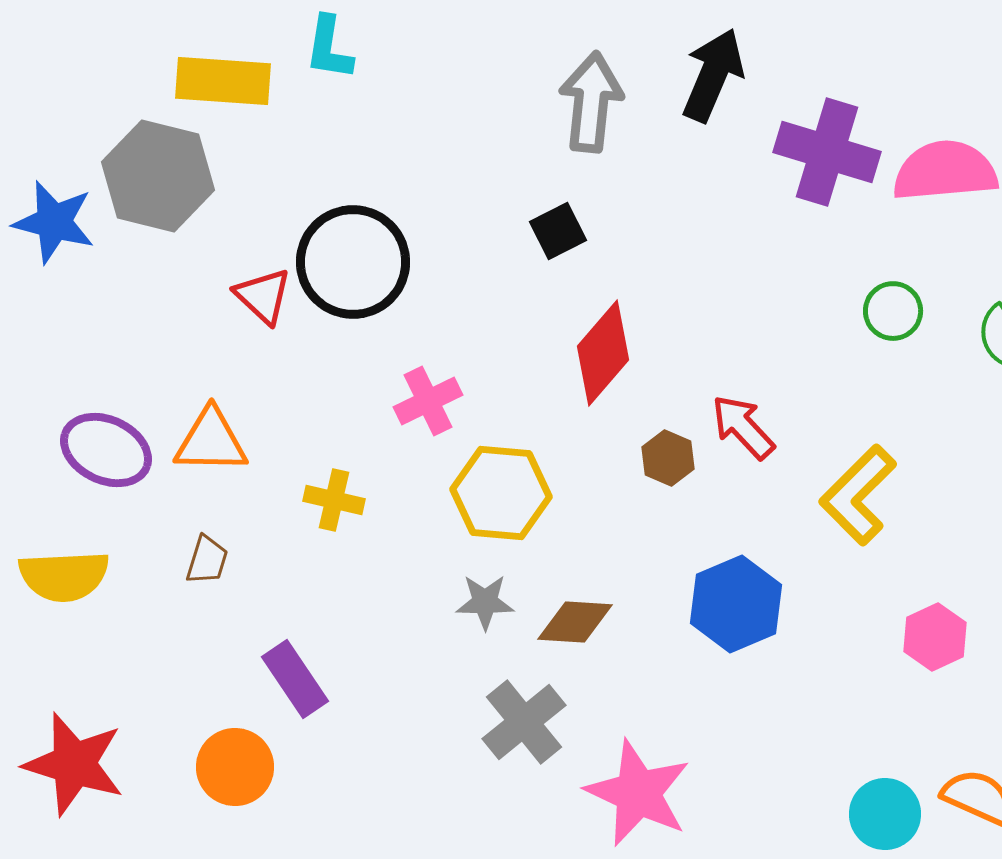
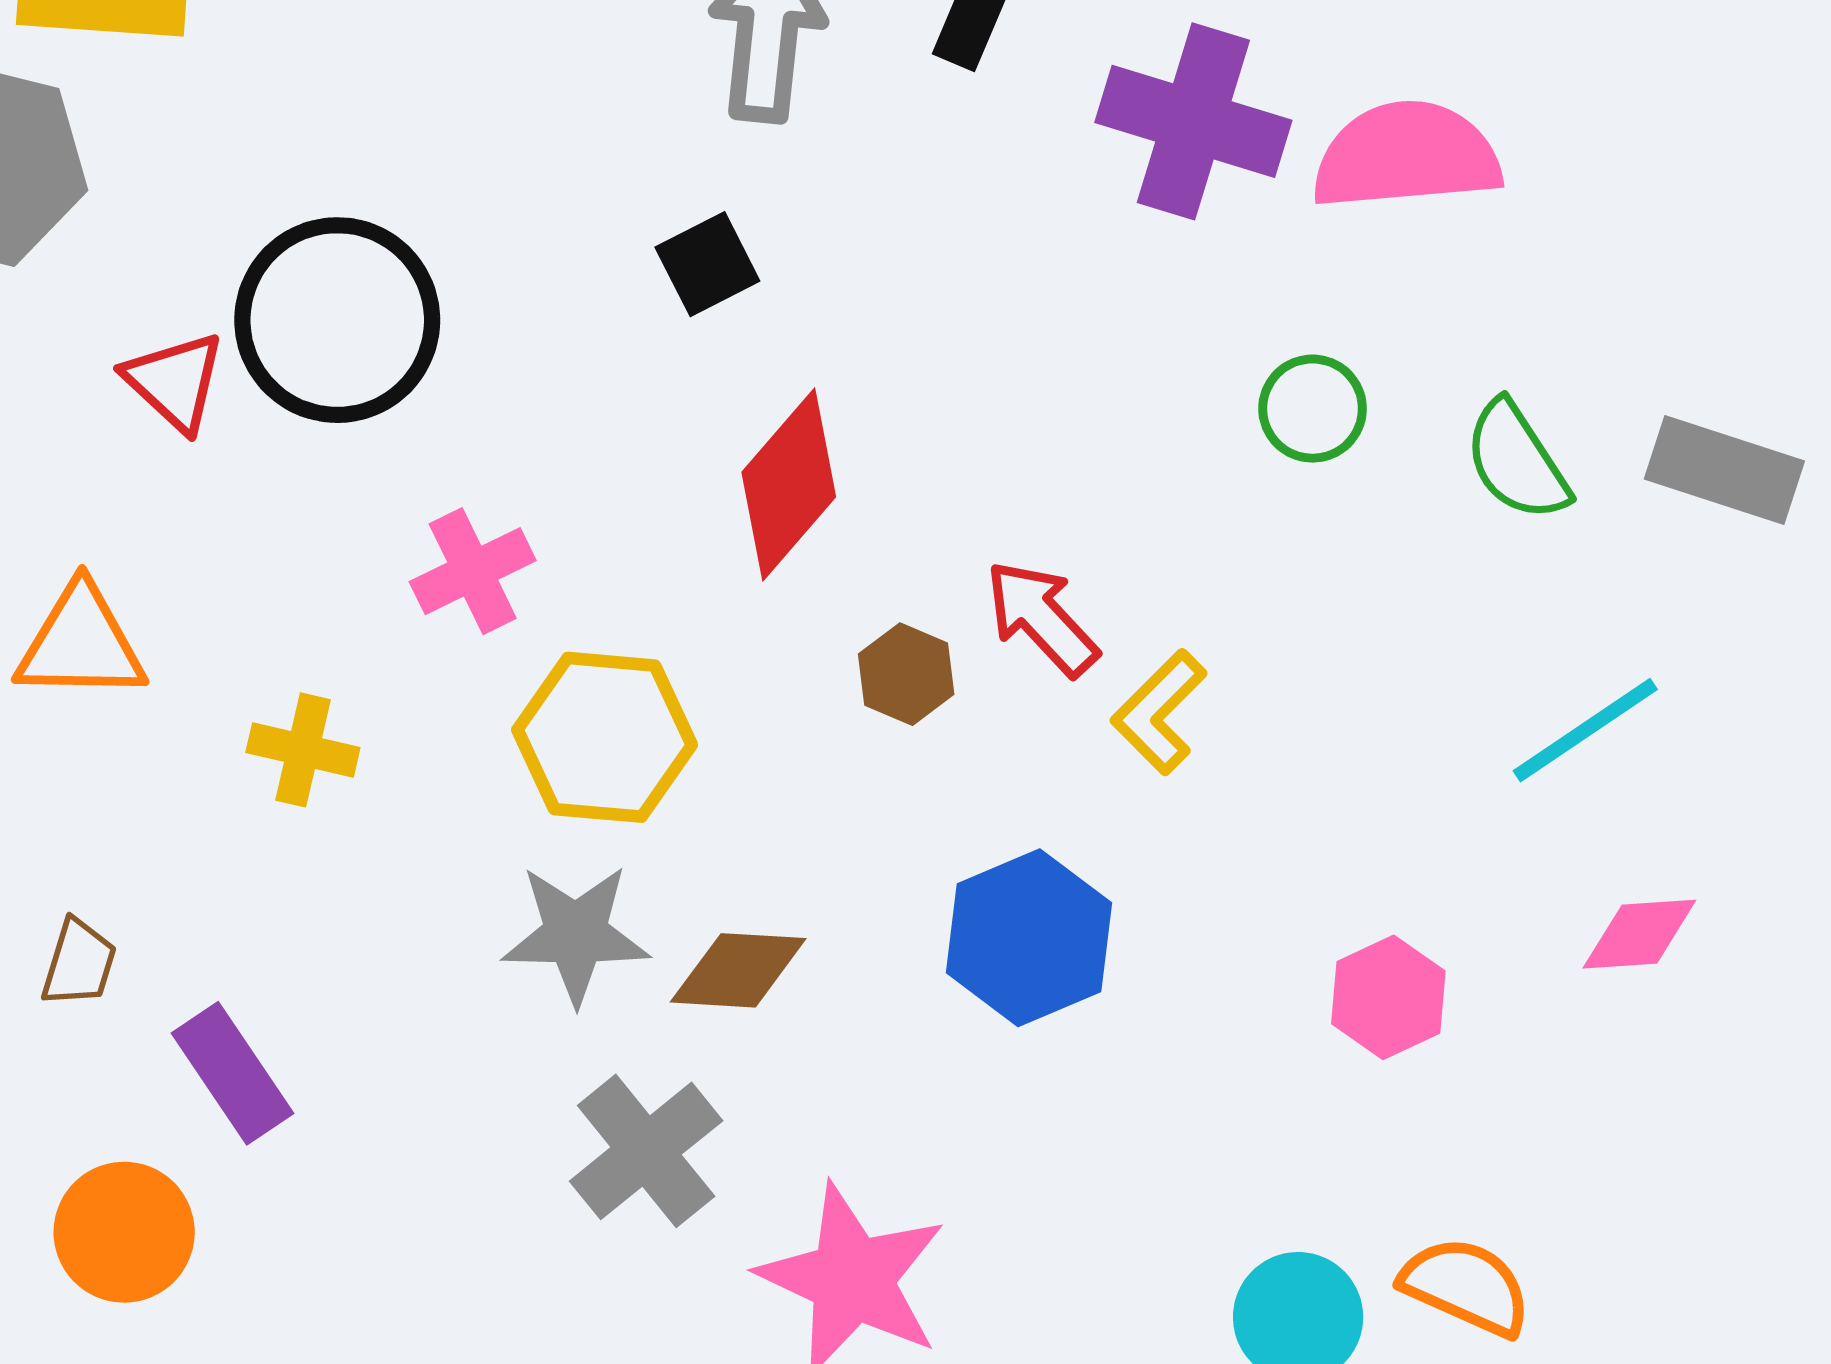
yellow L-shape: (858, 495) -> (1159, 712), moved, size x0.7
brown trapezoid: (207, 560) -> (79, 963), moved
gray star: (485, 602) -> (576, 934), size x1.4

